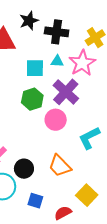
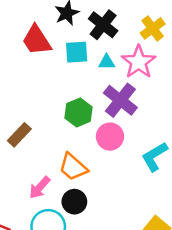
black cross: (57, 32) -> (103, 25), turned 35
cyan square: (35, 68) -> (77, 52), moved
orange trapezoid: (60, 166) -> (73, 167), moved

